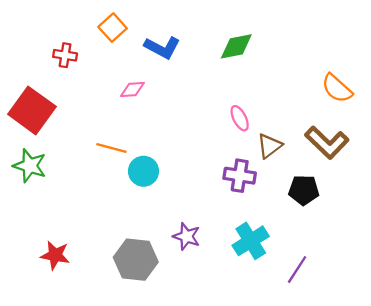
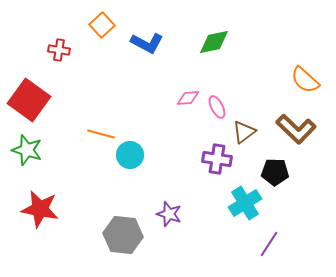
pink diamond: (132, 89) -> (188, 98), moved
cyan cross: (251, 241) -> (245, 203), moved
red star: (55, 255) -> (40, 209), moved, size x1.4

